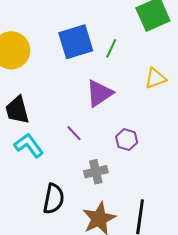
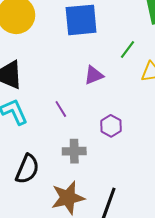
green line: (111, 48) -> (127, 49), moved
purple triangle: (99, 93) -> (94, 75), size x0.7

